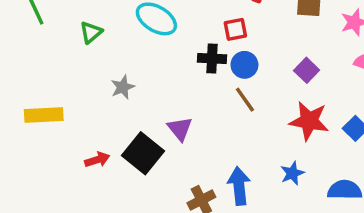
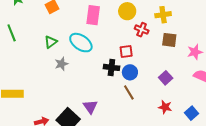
green triangle: (91, 32) -> (51, 42), moved
gray star: (123, 87) -> (61, 64), moved
red star: (309, 121) -> (165, 107), size x0.6

